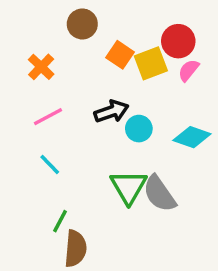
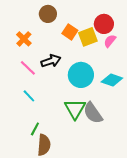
black arrow: (111, 111) -> (51, 61), moved
pink line: (48, 117) -> (28, 68), turned 72
cyan circle: (139, 129) -> (81, 75), size x1.6

